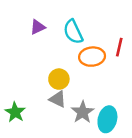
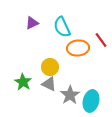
red line: (119, 47) -> (101, 40), turned -49
green star: (15, 112) -> (23, 82), moved

